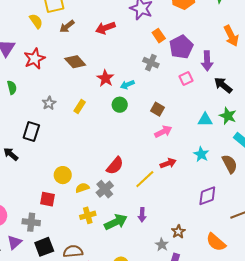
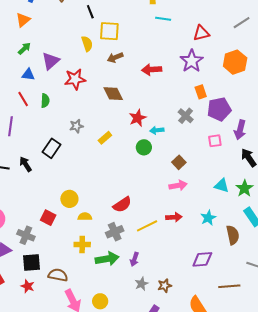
gray cross: (105, 189) -> (115, 232), moved
gray star: (162, 245) -> (142, 284), moved

